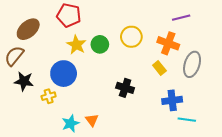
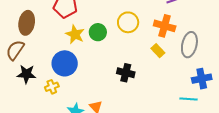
brown ellipse: (28, 29) -> (27, 23), turned -35
blue cross: (172, 100) -> (202, 79), moved

